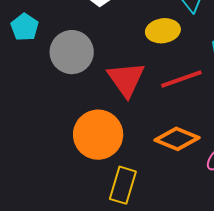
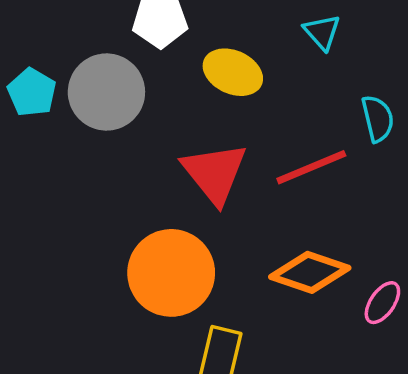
yellow ellipse: (163, 31) -> (233, 72), moved, turned 36
gray circle: (72, 52) -> (106, 92), moved

